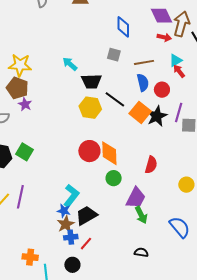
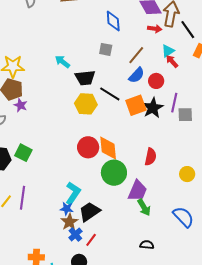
brown line: (144, 62) -> (136, 55), turned -36
blue semicircle: (143, 83) -> (137, 75), turned 60
orange square: (140, 112) -> (136, 105), turned 35
green circle: (114, 178) -> (114, 173), size x1.6
blue cross: (71, 237) -> (75, 235), turned -32

